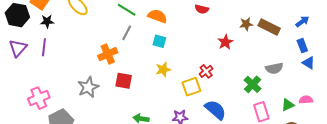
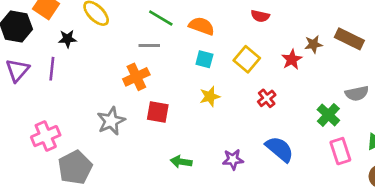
black star: (47, 21) -> (67, 39), moved
brown star: (246, 24) -> (313, 44), moved
gray line: (127, 33) -> (149, 45), moved, turned 63
yellow square: (191, 87) -> (247, 59), moved, turned -30

